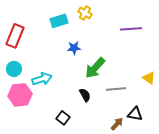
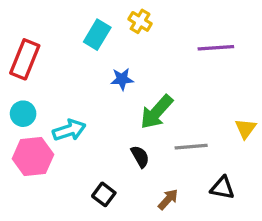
cyan rectangle: (59, 21) -> (97, 35), turned -42
yellow triangle: (149, 78) -> (245, 129), turned 32
brown arrow: (117, 124) -> (168, 199), moved

